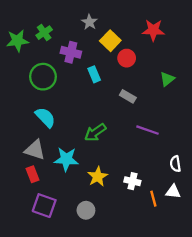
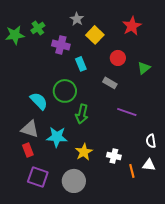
red star: (153, 30) -> (132, 26), turned -30
red circle: (127, 58) -> (118, 58), moved
green circle: (43, 77) -> (65, 91), moved
green arrow: (95, 132) -> (82, 114), turned -42
gray circle: (86, 210) -> (74, 181), size x1.5

